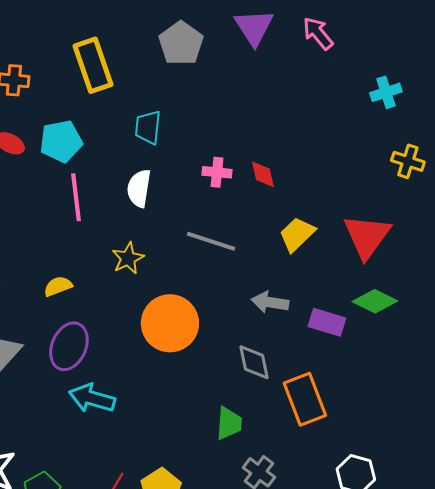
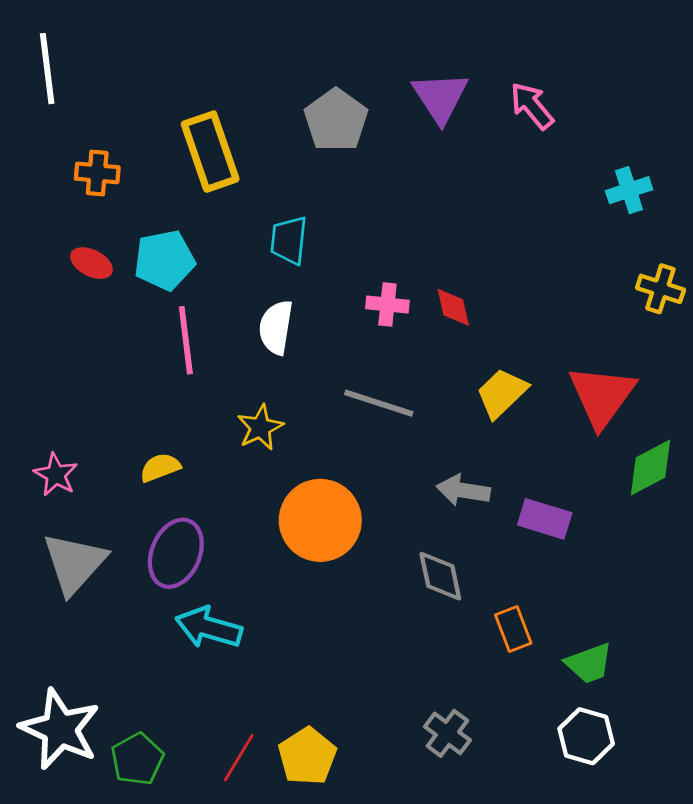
green diamond: (375, 301) -> (650, 467), moved, turned -54
orange rectangle: (305, 399) -> (513, 629), size x0.6
green trapezoid: (229, 423) -> (589, 663), moved, turned 66

